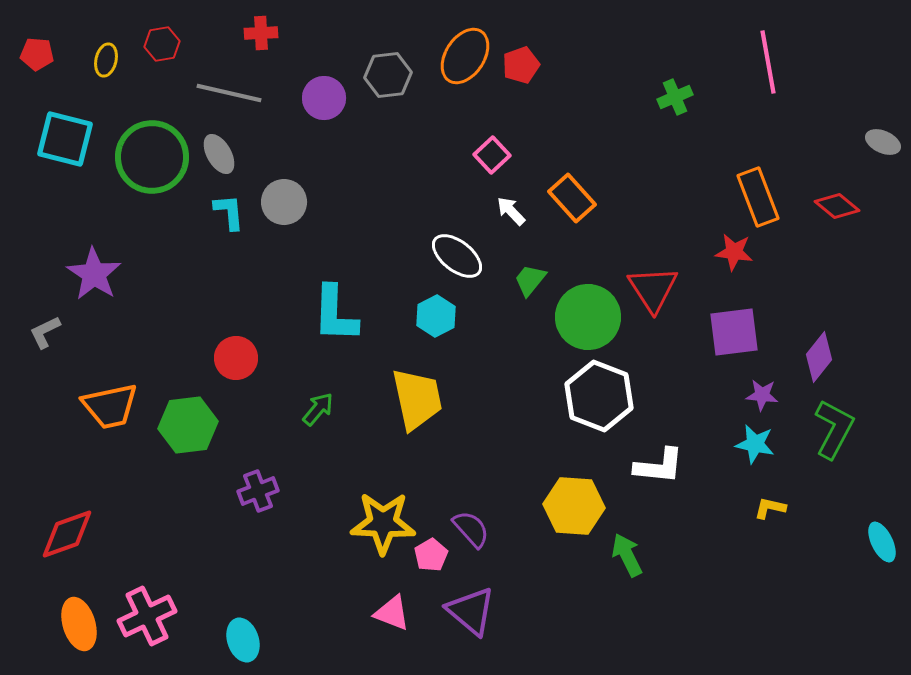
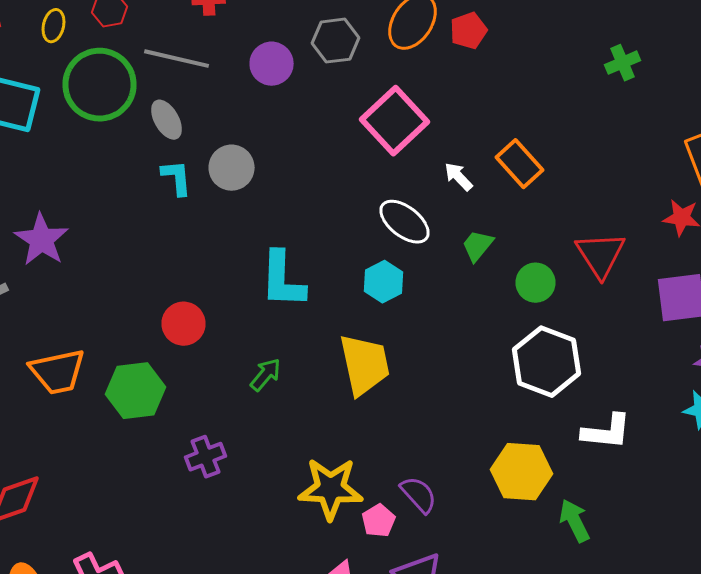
pink square: (492, 155) -> (394, 121), moved, size x1.8
green circle: (152, 157) -> (100, 85), moved
green circle: (588, 317) -> (536, 283), size x0.6

